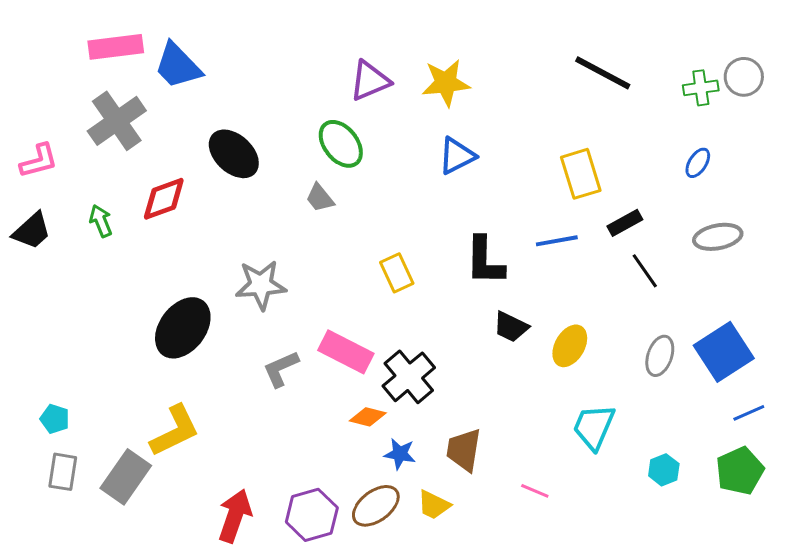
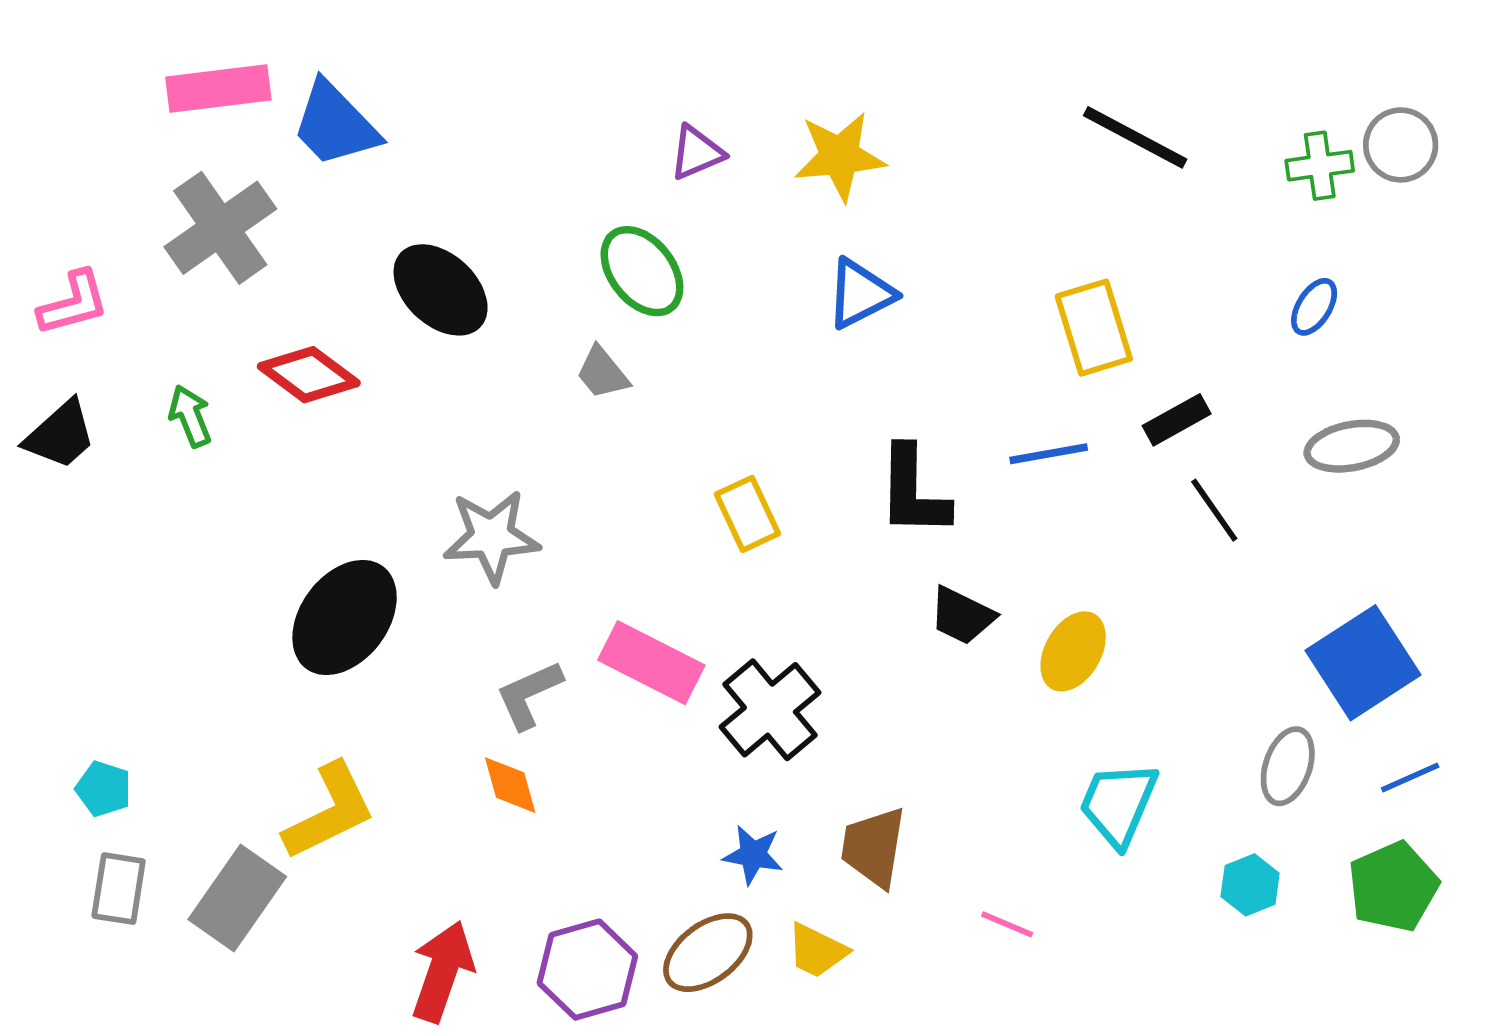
purple triangle: (370, 81) -> (697, 152), size x0.7
red diamond: (164, 199) -> (309, 375), turned 57
gray ellipse: (660, 356) -> (1288, 766), moved
orange diamond: (368, 417) -> (510, 785), moved, turned 60

